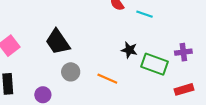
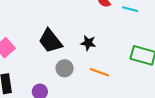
black star: (129, 50) -> (88, 43), moved

